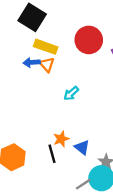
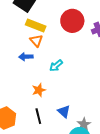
blue arrow: (32, 62) -> (26, 57), moved
orange star: (61, 139) -> (39, 90), moved

